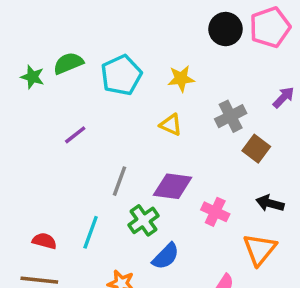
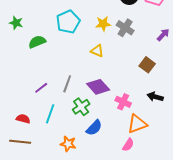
green semicircle: (68, 63) -> (37, 42), moved
gray cross: (231, 116) -> (125, 28), moved, turned -30
purple line: (75, 135) -> (41, 88), moved
purple diamond: (173, 186) -> (98, 87), turned 40
orange triangle: (260, 249) -> (137, 124), moved, turned 30

